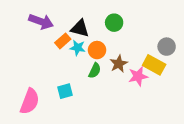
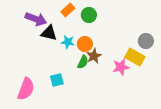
green circle: (114, 23) -> (89, 15), moved
black triangle: (80, 28) -> (49, 33), moved
orange rectangle: (63, 41) -> (68, 10), moved
brown star: (119, 64) -> (94, 56), moved

